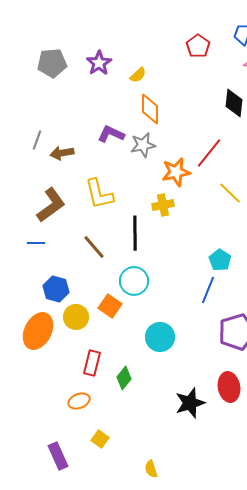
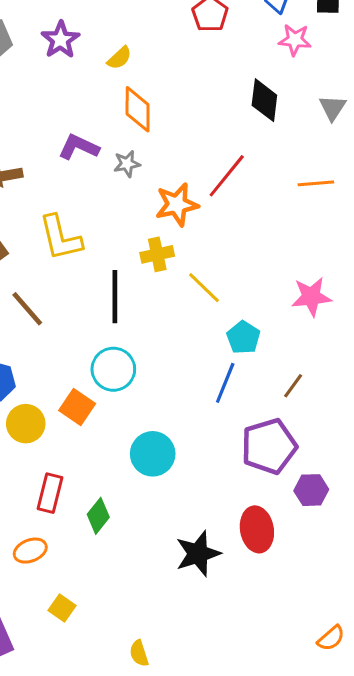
gray star: (143, 145) -> (127, 164), size x0.7
yellow line: (230, 193) -> (204, 288), moved
brown line: (94, 247) -> (27, 309), moved

